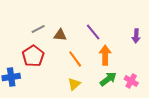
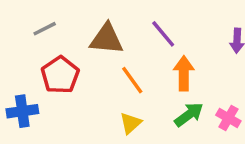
gray line: (38, 29) -> (45, 29), moved
brown triangle: (60, 35) -> (106, 39), size x1.5

